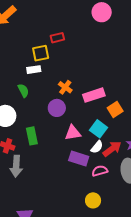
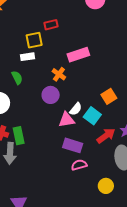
pink rectangle: (94, 95) -> (78, 55), moved
green rectangle: (32, 136) -> (19, 136), moved
white semicircle: (97, 147) -> (76, 109), moved
pink semicircle: (100, 171) -> (79, 165), moved
yellow circle: (93, 200) -> (106, 186), moved

